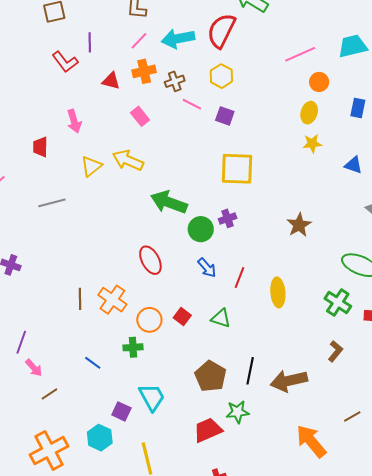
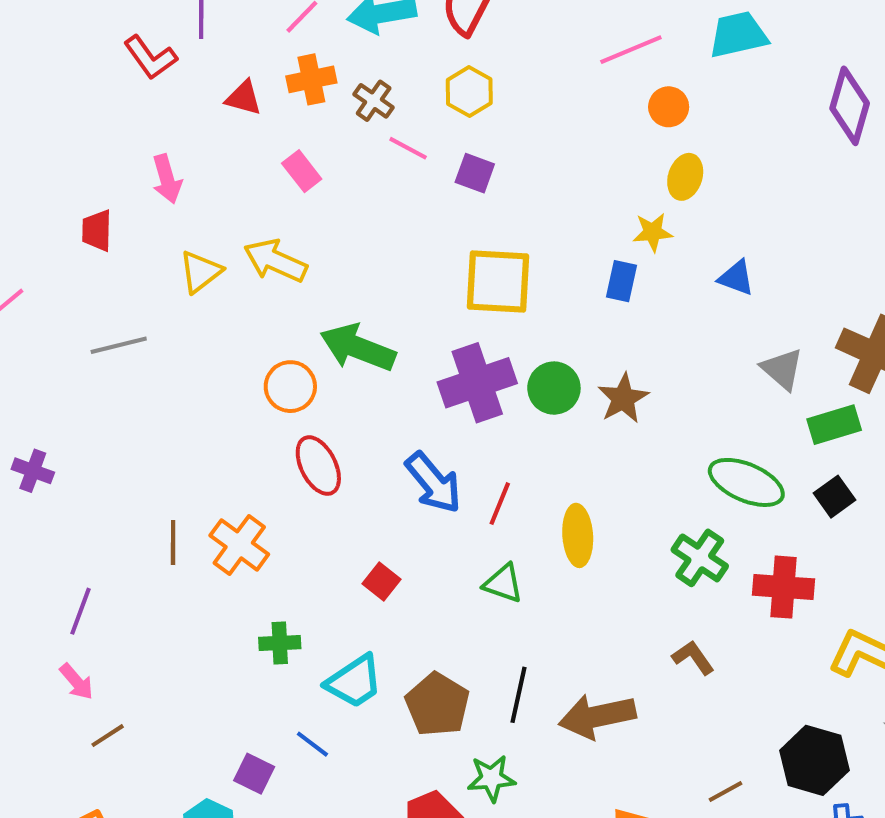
brown cross: (175, 81) -> (374, 101), turned -36
blue rectangle: (358, 108) -> (621, 281), moved
yellow ellipse: (309, 113) -> (685, 177), moved
purple cross: (228, 218) -> (477, 383), size x2.0
green circle: (201, 229) -> (554, 388), moved
blue arrow: (207, 268) -> (434, 483), size x1.5
green triangle: (221, 318) -> (503, 583), moved
orange circle: (149, 320) -> (290, 387), moved
purple line: (21, 342) -> (80, 611), moved
brown L-shape: (335, 351) -> (693, 658), turned -75
blue line: (93, 363) -> (312, 744), moved
cyan trapezoid: (152, 397) -> (354, 681), moved, turned 84

